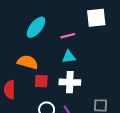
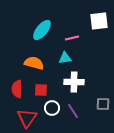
cyan triangle: (69, 57) -> (65, 58), moved
red square: (41, 81) -> (41, 90), moved

